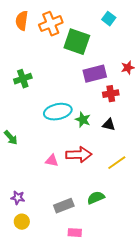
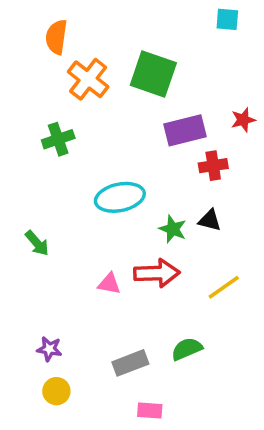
cyan square: (109, 19) -> (227, 19), moved, turned -32
orange cross: (51, 24) -> (88, 79), moved, turned -30
green star: (83, 120) -> (173, 229), moved

